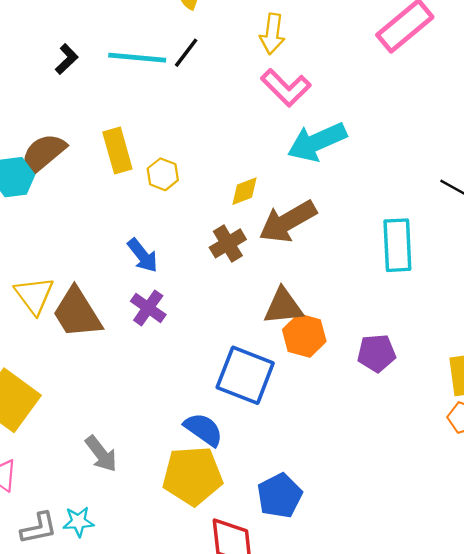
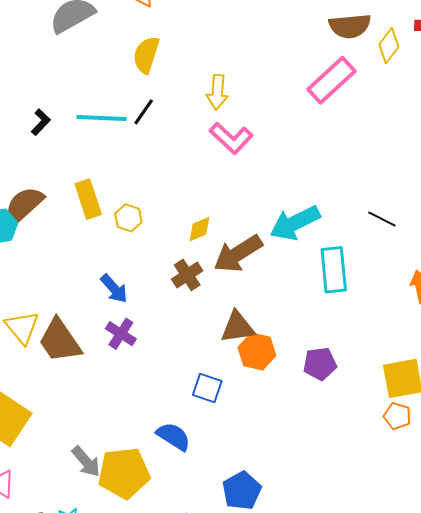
cyan arrow: (317, 142) -> (295, 223), moved
blue square: (245, 375) -> (207, 388), size x0.6
yellow pentagon: (193, 476) -> (124, 473), moved

